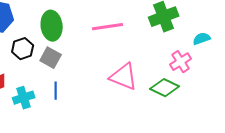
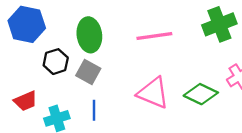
pink triangle: (124, 77) -> (153, 93), moved
green diamond: (165, 88) -> (201, 94), moved

